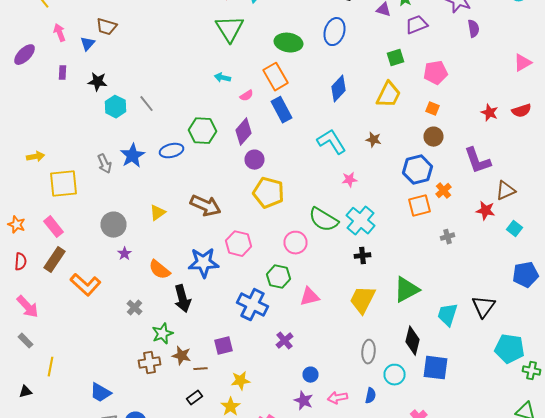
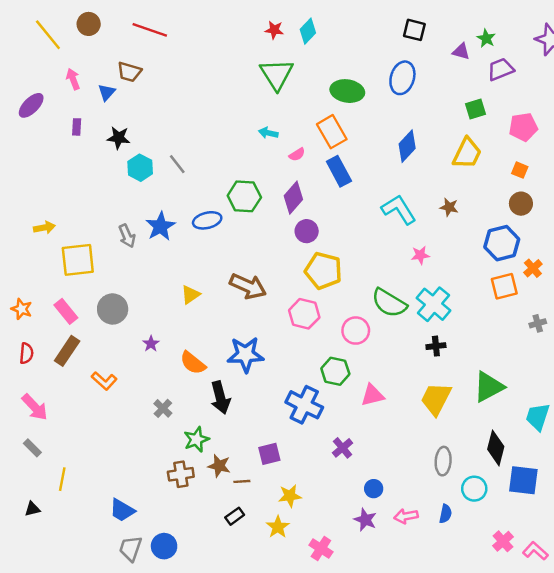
gray circle: (114, 225) -> (113, 309), moved
pink hexagon: (238, 244) -> (304, 314), moved
orange L-shape: (86, 285) -> (104, 381), size x0.7

